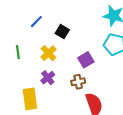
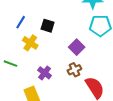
green line: (18, 52) -> (10, 64), moved, turned -48
yellow cross: (48, 53) -> (30, 43), moved

